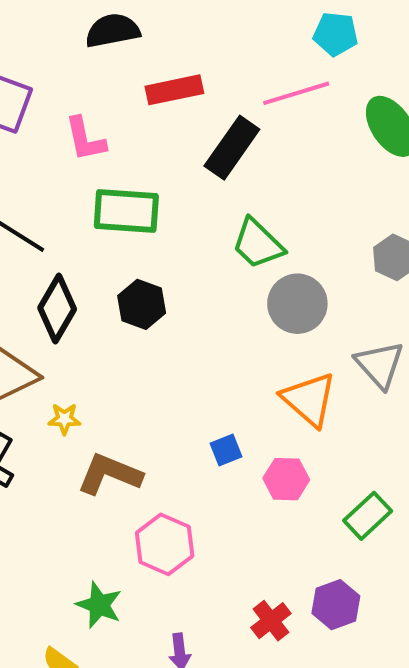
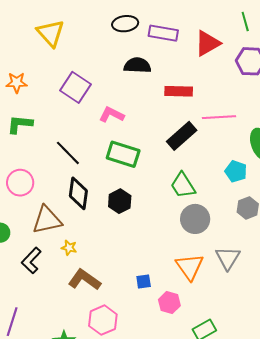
cyan pentagon: (336, 34) -> (236, 171), moved
red rectangle: (174, 90) -> (179, 91), moved
pink L-shape: (85, 139) -> (112, 115), turned 115
black diamond: (57, 308) -> (78, 193), turned -36

